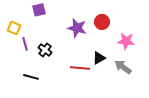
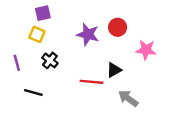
yellow square: (14, 28) -> (37, 34), moved
purple line: (25, 44) -> (17, 63), moved
gray arrow: (123, 67) -> (128, 98), moved

